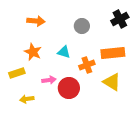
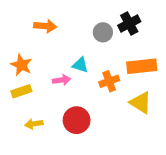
black cross: (120, 19) -> (129, 24), moved
orange star: (33, 52) -> (21, 65), moved
pink arrow: (49, 80) -> (61, 80), moved
red circle: (69, 88) -> (77, 120), moved

